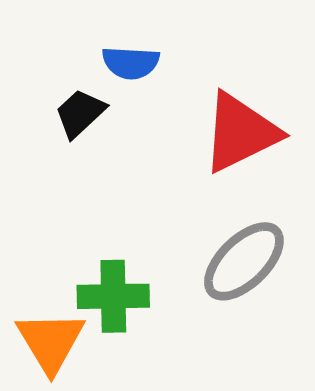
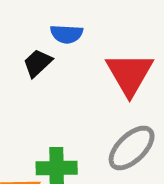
red triangle: (240, 132) -> (130, 74), turned -34

